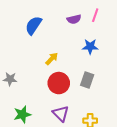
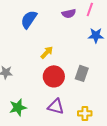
blue star: (90, 47) -> (96, 35), moved
purple triangle: (61, 113) -> (56, 106), turned -30

